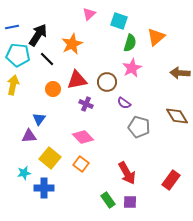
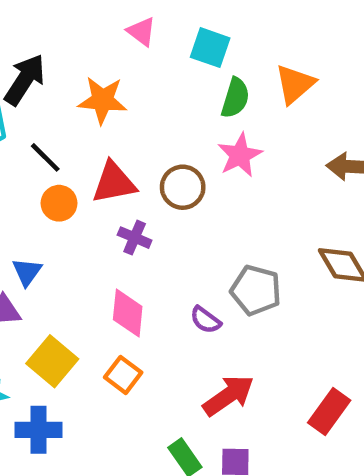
pink triangle: (89, 14) -> (141, 32), turned -40
orange star: (72, 44) -> (103, 100), turned 30
black line: (47, 59) -> (45, 157), moved
purple semicircle: (124, 103) -> (206, 320), moved
pink diamond: (83, 137) -> (128, 313), turned 50
red arrow: (127, 173) -> (228, 395), turned -95

